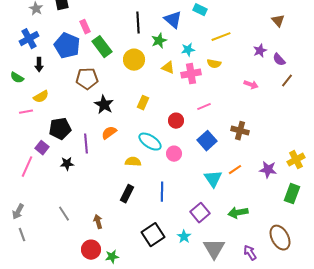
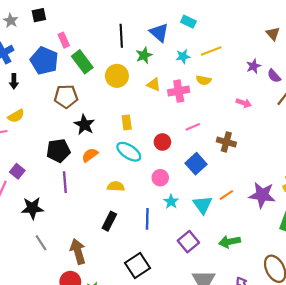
cyan star: (188, 50) -> (183, 56), moved
yellow rectangle: (143, 103) -> (127, 122), turned -32
black pentagon: (60, 129) -> (58, 151), moved
brown cross: (240, 131) -> (226, 142), moved
cyan ellipse: (150, 142) -> (129, 152), moved
purple line: (86, 144) -> (65, 182), moved
black star: (67, 164) -> (32, 208), moved, size x1.5
purple star: (268, 170) -> (262, 195), size x1.4
brown arrow: (98, 222) -> (78, 251), size x1.6
cyan star: (184, 237) -> (171, 202), moved

